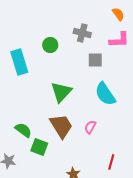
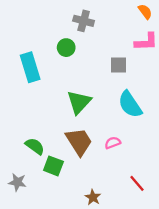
gray cross: (82, 33) -> (84, 21), moved
pink semicircle: (90, 127) -> (113, 143), turned 40
red line: (111, 162) -> (137, 183), turned -56

